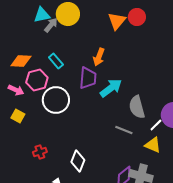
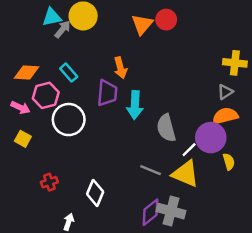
orange arrow: (99, 57) -> (120, 68), turned -36
cyan arrow: (111, 88) -> (135, 105), turned 130
gray line: (124, 130) -> (151, 170), moved
yellow triangle: (153, 145) -> (185, 174), size x1.4

